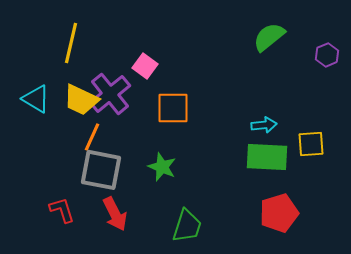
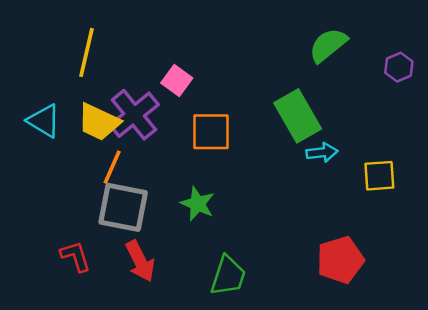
green rectangle: (267, 157) -> (298, 116), moved, turned 57

